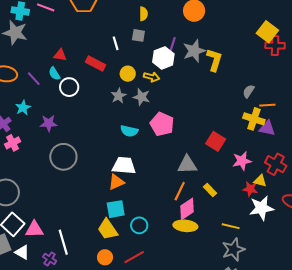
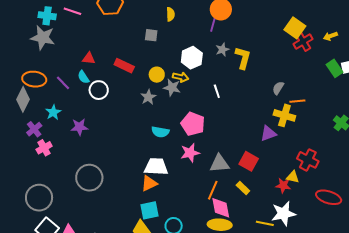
gray square: (138, 35) -> (151, 35), moved
white line: (116, 43) -> (217, 91), moved
purple line: (173, 44) -> (213, 25), moved
red cross: (275, 46) -> (303, 41), turned -30
gray star: (194, 51) -> (222, 50), size x0.6
gray star: (142, 97) -> (172, 88), moved
purple triangle: (267, 128) -> (268, 133), moved, turned -30
red square: (216, 141) -> (249, 161), moved
gray circle: (63, 157) -> (89, 178), moved
pink star: (242, 161) -> (190, 153), moved
white star: (261, 208) -> (283, 214), moved
pink diamond: (187, 209) -> (221, 208), turned -65

